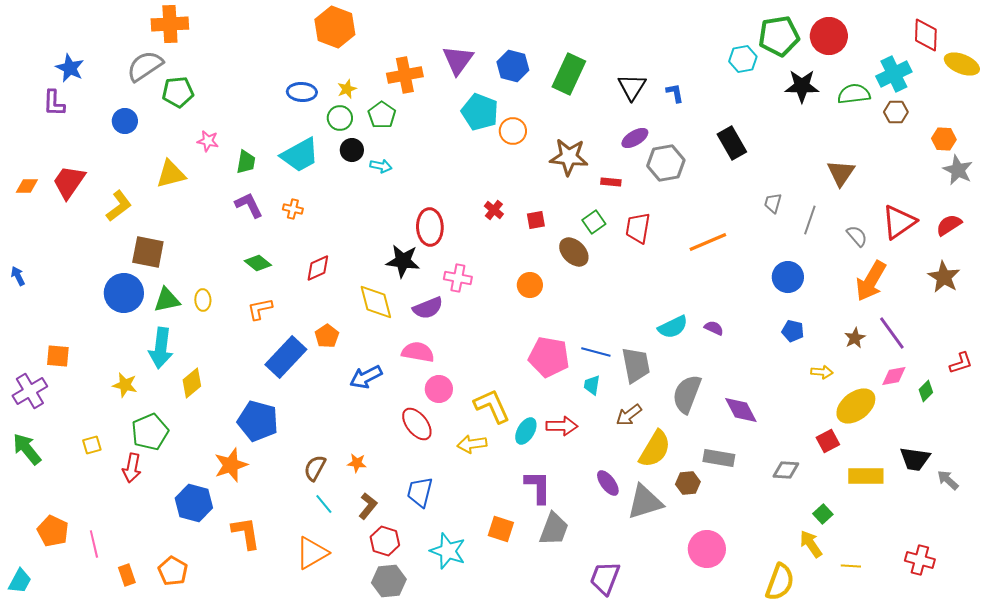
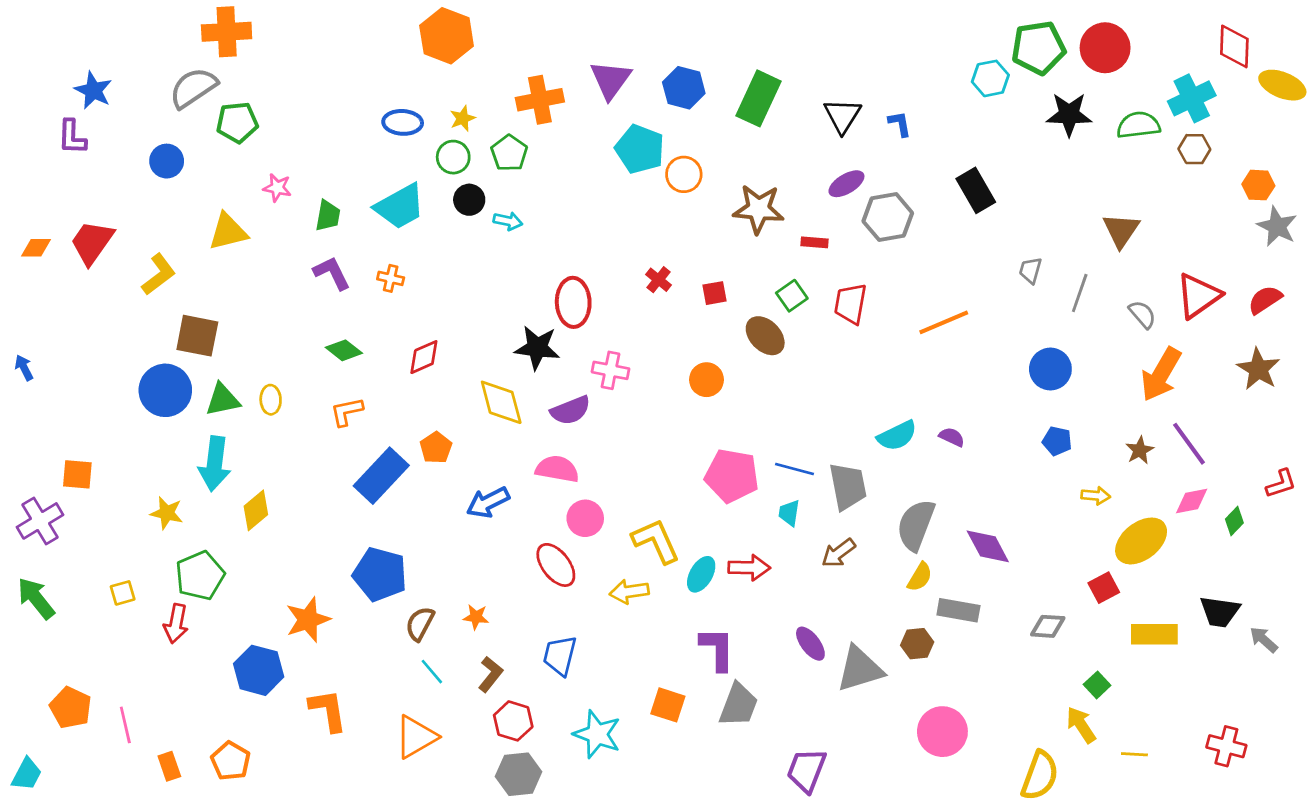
blue pentagon: (258, 421) -> (380, 574), moved
yellow semicircle: (655, 449) -> (920, 577), moved, size x0.6

